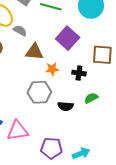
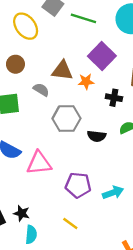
gray semicircle: (20, 31) -> (41, 90), moved
orange star: (52, 69) -> (86, 82), moved

